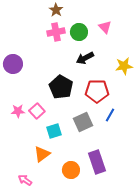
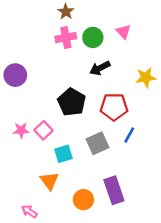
orange triangle: (42, 154) -> (49, 181), turned -30

